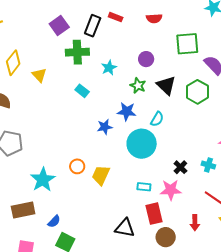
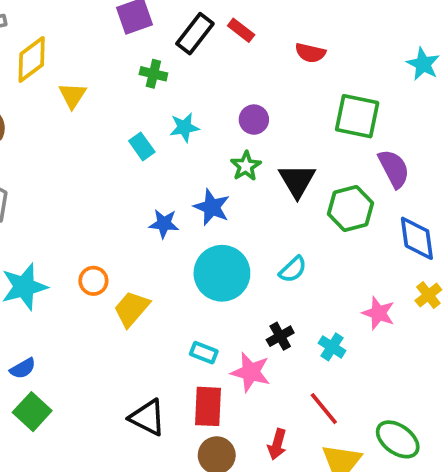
green cross: (77, 52) -> (153, 74), size x0.6
purple circle: (146, 59) -> (254, 120), moved
cyan star: (109, 68) -> (184, 127), moved
cyan semicircle: (157, 119) -> (293, 269), moved

